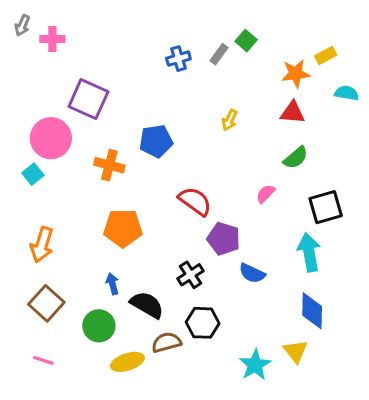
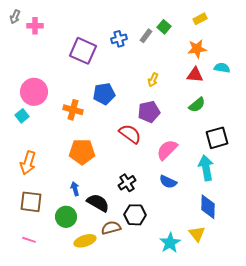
yellow rectangle: (326, 56) -> (200, 19), moved
cyan semicircle: (347, 93) -> (222, 68), moved
purple square: (88, 99) -> (83, 51), moved
pink semicircle: (266, 194) -> (167, 150), moved, size x1.6
purple pentagon: (224, 239) -> (149, 112), moved, turned -30
brown square: (46, 303) -> (31, 202), turned -35

